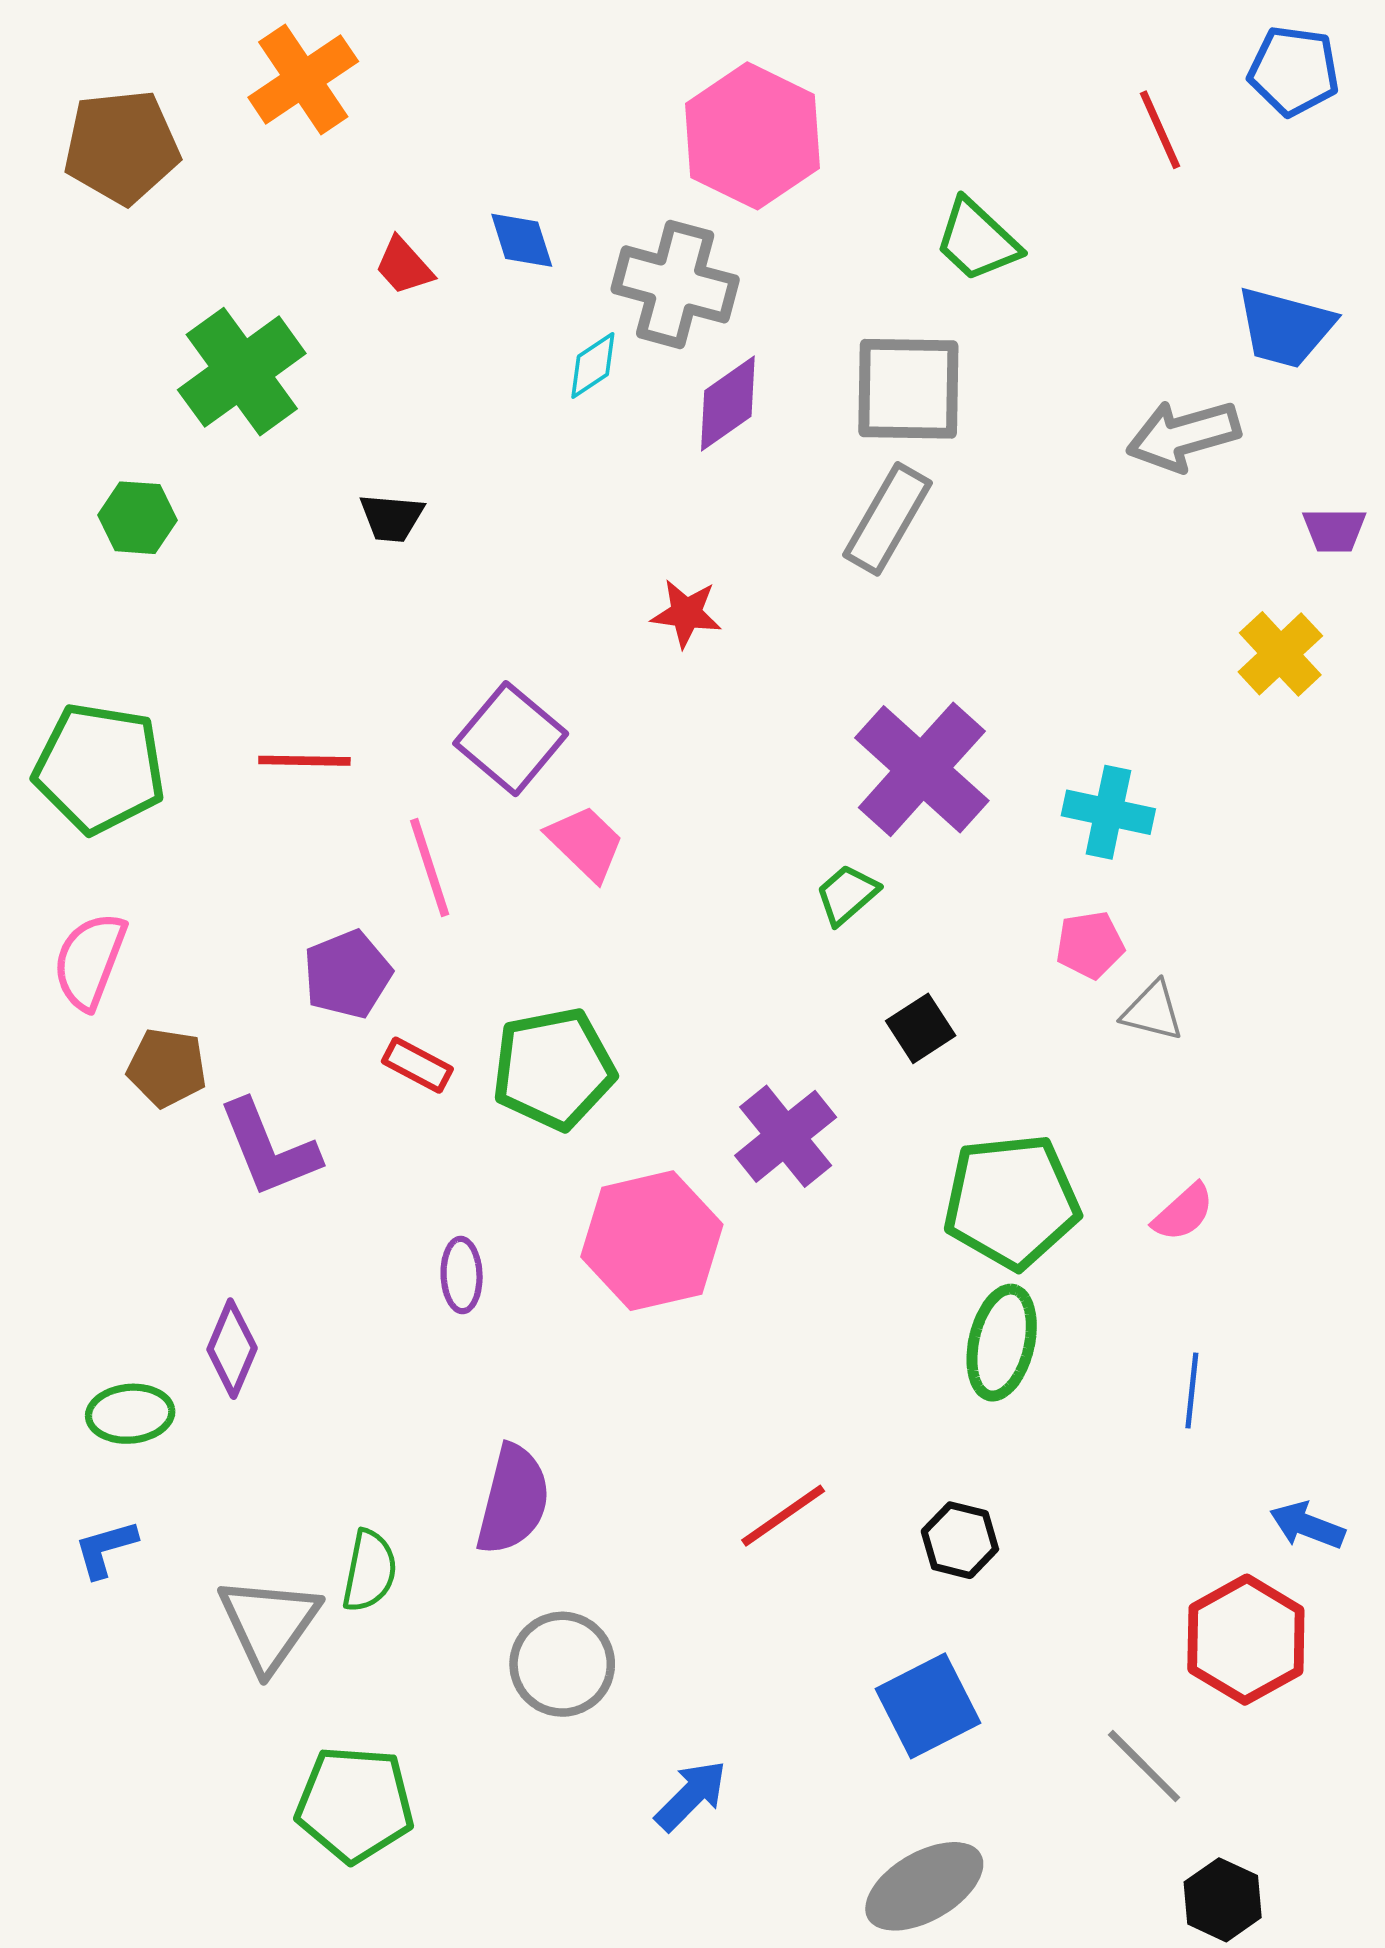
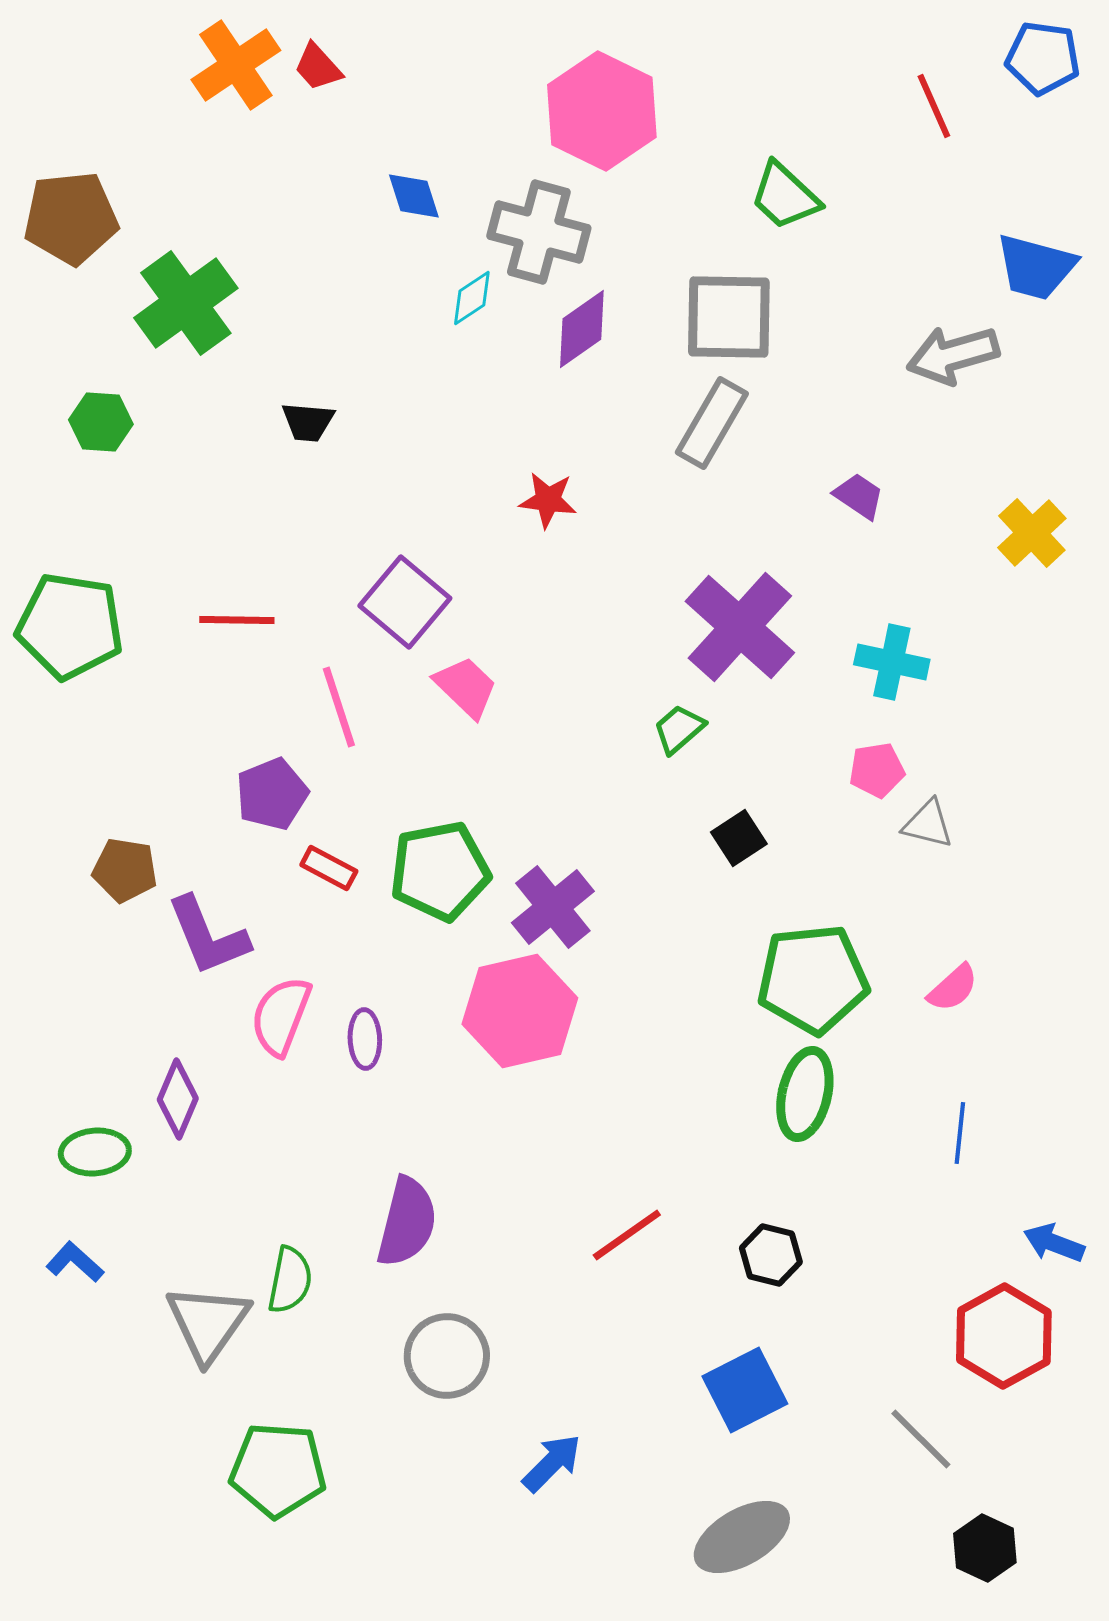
brown pentagon: (122, 147) -> (71, 218), moved
red trapezoid: (404, 266) -> (318, 67), moved
purple trapezoid: (1334, 530) -> (859, 496), moved, turned -146
pink semicircle: (90, 961) -> (281, 1016), moved
purple cross: (786, 1136) -> (553, 907), moved
blue L-shape: (106, 1549) -> (75, 1262), turned 58

